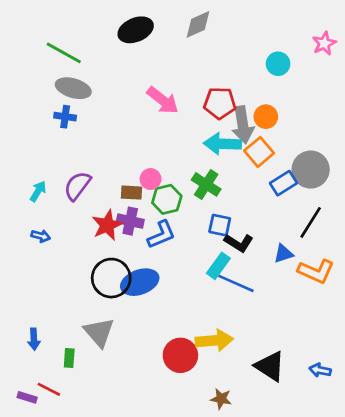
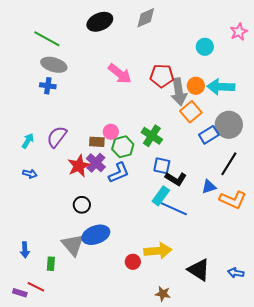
cyan arrow: (222, 144) -> (221, 87), moved
purple cross: (130, 221) -> (96, 163), turned 30
black circle: (111, 278) -> (82, 205), size x0.6
blue ellipse: (140, 282) -> (96, 235), moved
red circle: (180, 355) -> (133, 262), size x0.6

